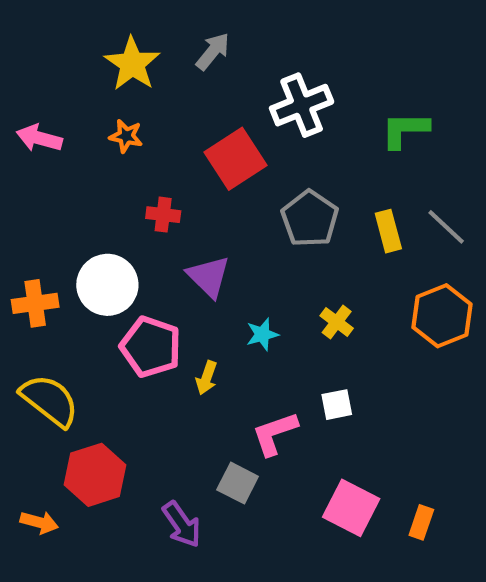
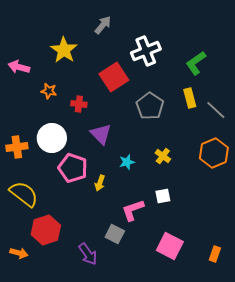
yellow star: (132, 64) -> (64, 50), moved
green L-shape: (405, 130) -> (196, 63), turned -35
orange star: (126, 136) -> (49, 91), moved
yellow rectangle: (388, 231) -> (190, 98), moved
orange rectangle: (421, 522) -> (215, 254), moved

